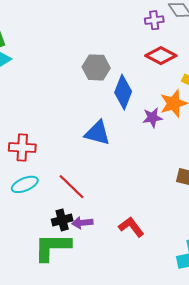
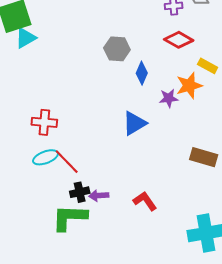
blue diamond: (123, 92) -> (142, 73), size x0.7
blue triangle: (97, 133) -> (134, 123), moved, turned -48
red line: (71, 187) -> (67, 162), moved

